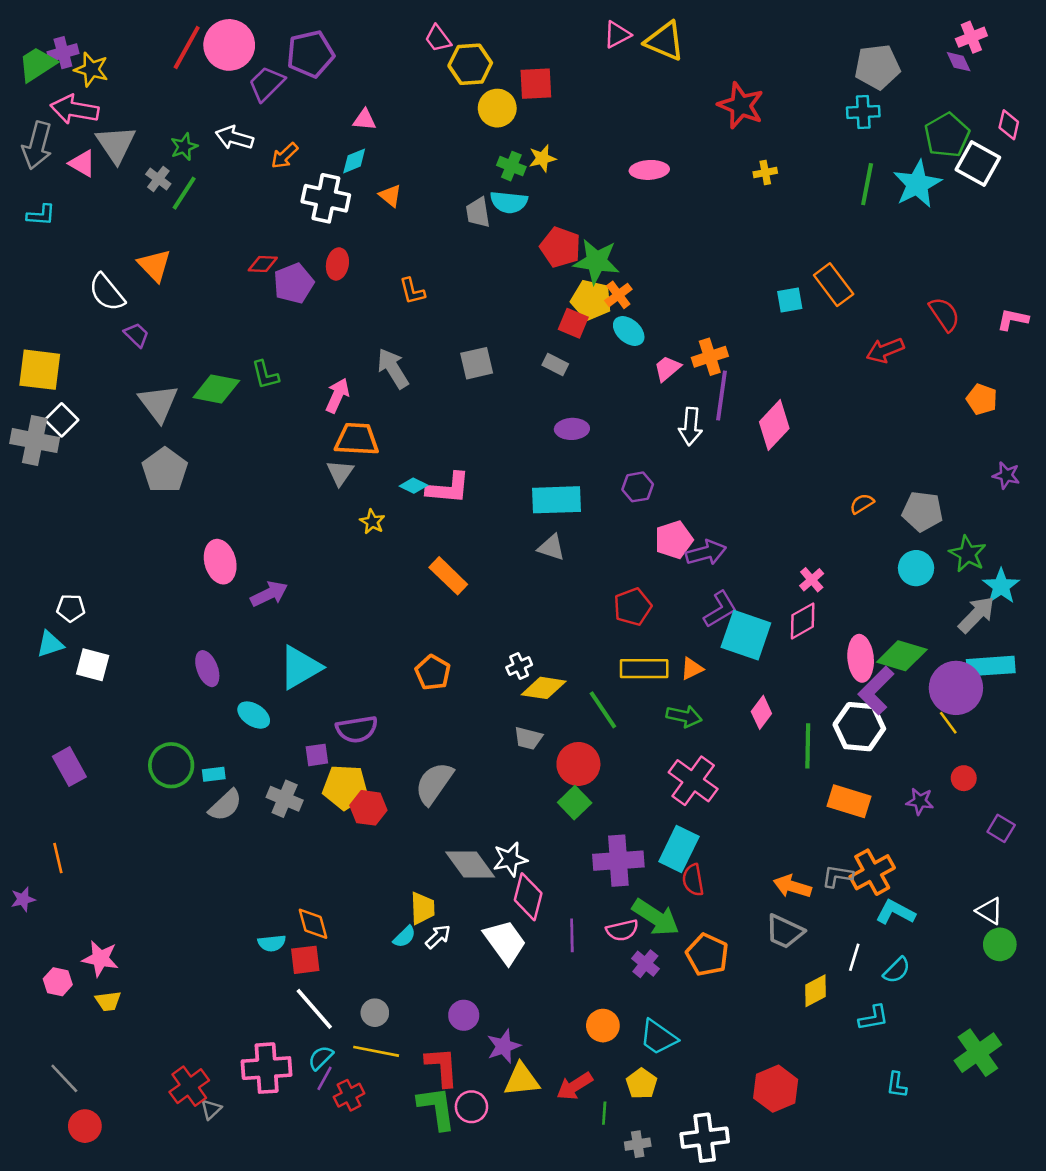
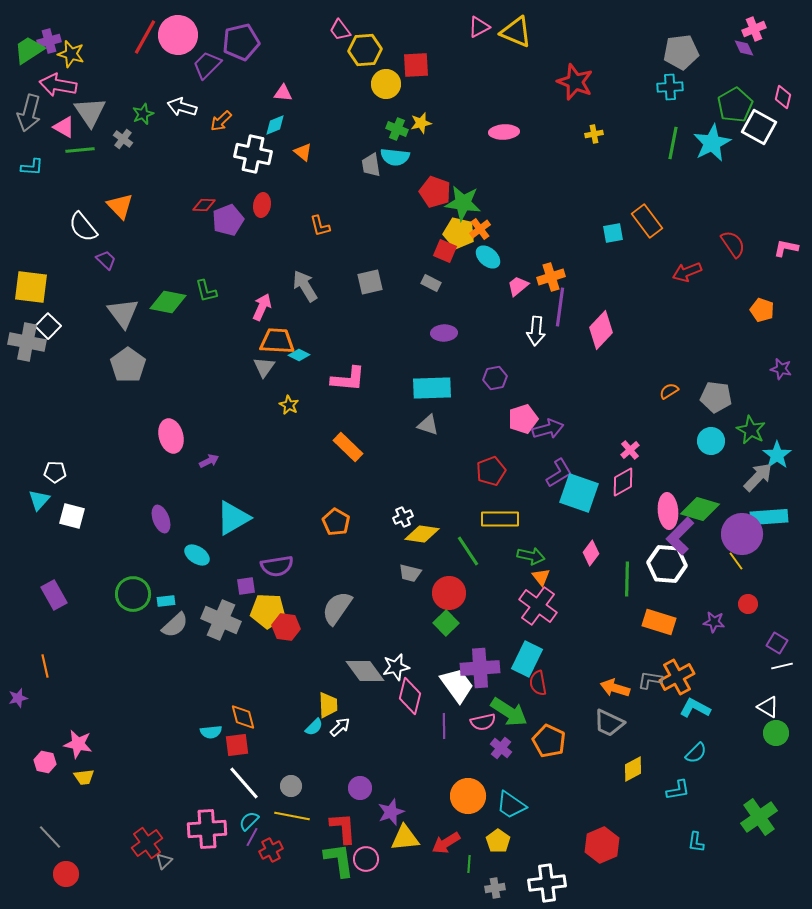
green line: (184, 193) -> (80, 150), moved, turned 52
cyan diamond: (413, 486) -> (299, 355), moved
purple arrow: (269, 594) -> (209, 461), size x0.7
cyan triangle: (50, 644) -> (39, 500), turned -30
orange triangle: (692, 669) -> (541, 577), moved, turned -42
gray cross: (285, 799) -> (221, 620), size x1.4
white trapezoid: (505, 942) -> (457, 685), moved
white line: (854, 957) -> (782, 666), moved, turned 60
orange circle: (603, 1026) -> (468, 796), size x1.4

